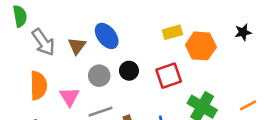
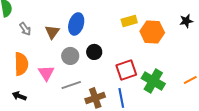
blue ellipse: (107, 36) -> (76, 24), turned 55
gray arrow: (43, 42) -> (25, 29), size x0.6
red square: (169, 76) -> (126, 70), moved

